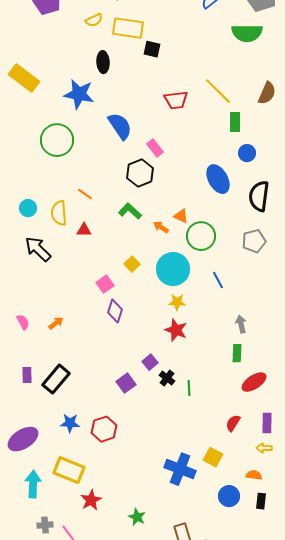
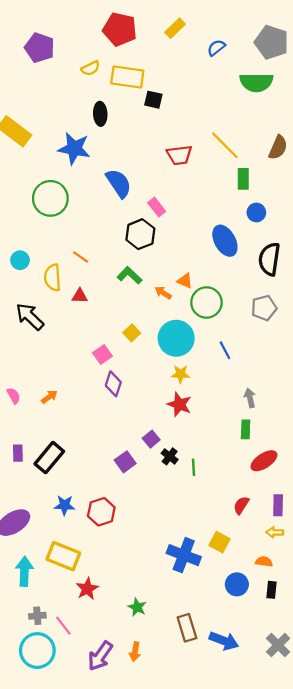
cyan circle: (28, 208) -> (20, 260), moved

